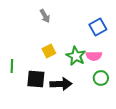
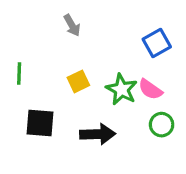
pink semicircle: (94, 56) -> (150, 89), turned 35
green line: (12, 66) -> (19, 73), moved
black square: (36, 79) -> (40, 123), moved

